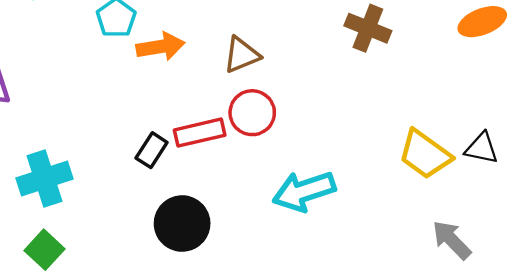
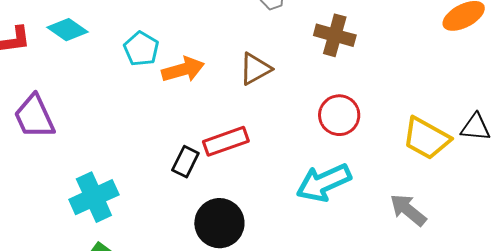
brown cross: (368, 28) -> (335, 35), moved
red circle: (252, 113) -> (339, 115), moved
gray arrow: (452, 240) -> (408, 210), moved

